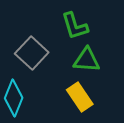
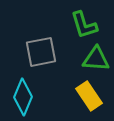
gray square: (32, 53) -> (41, 52), turned 36

